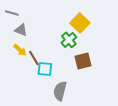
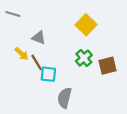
gray triangle: (21, 30) -> (39, 38), moved
green cross: (69, 40) -> (84, 58), moved
brown square: (83, 61) -> (108, 66), moved

